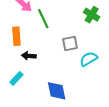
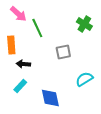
cyan semicircle: (89, 59) -> (84, 79), moved
cyan rectangle: (16, 78) -> (20, 86), moved

